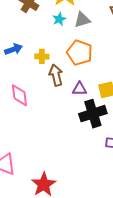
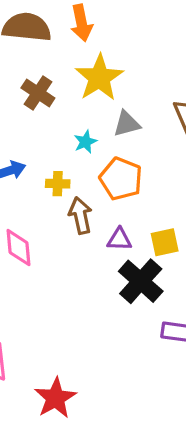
cyan star: (59, 19) -> (85, 142), moved
black cross: (93, 114) -> (141, 281), turned -32

